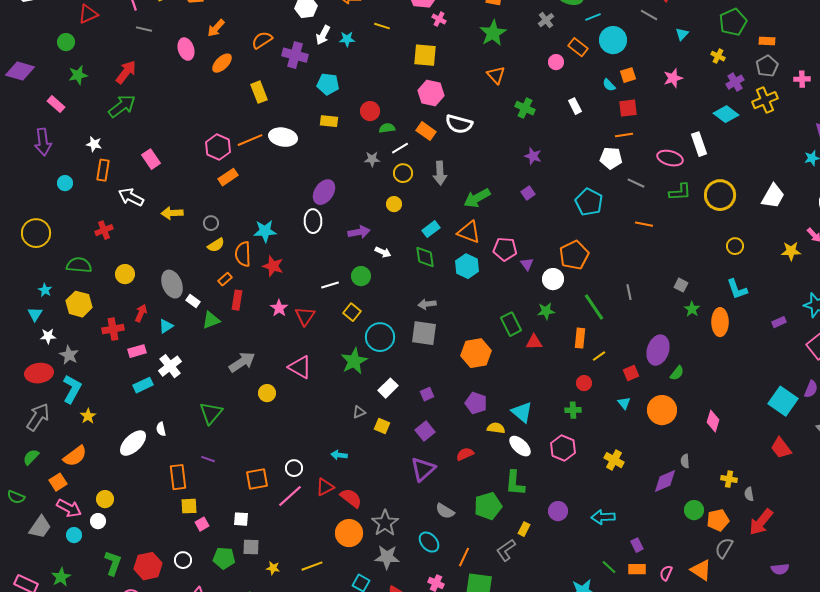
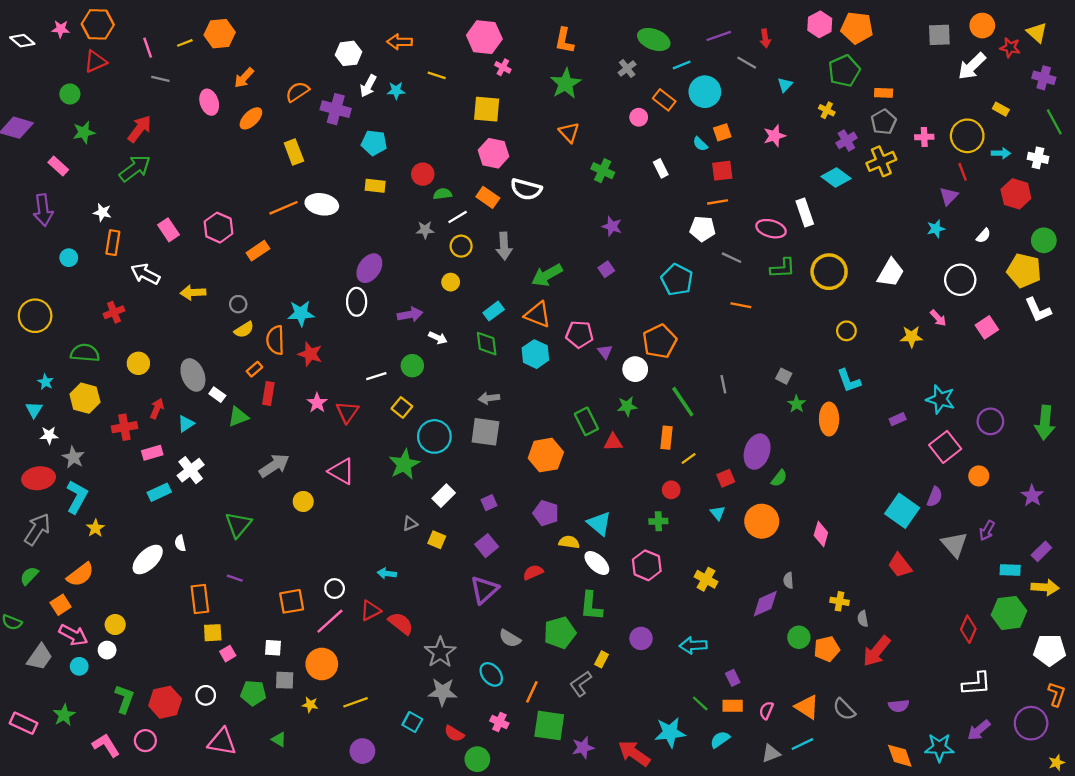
pink hexagon: (218, 147) -> (218, 228), moved
orange circle: (349, 533) -> (322, 664), moved
gray semicircle: (724, 548) -> (844, 709), moved, turned -75

